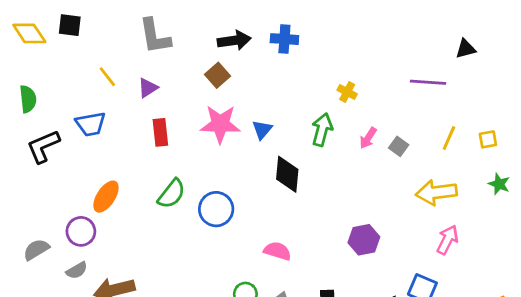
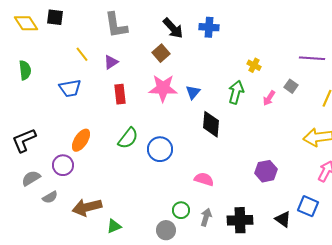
black arrow: (234, 40) -> (173, 28), turned 55
black L-shape: (43, 146) -> (24, 140), moved
gray square: (399, 146) -> (291, 86), moved
gray semicircle: (77, 270) -> (50, 197), moved

